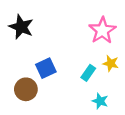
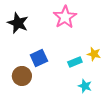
pink star: (102, 30) -> (65, 17), moved
cyan rectangle: (88, 73) -> (75, 62), turned 32

